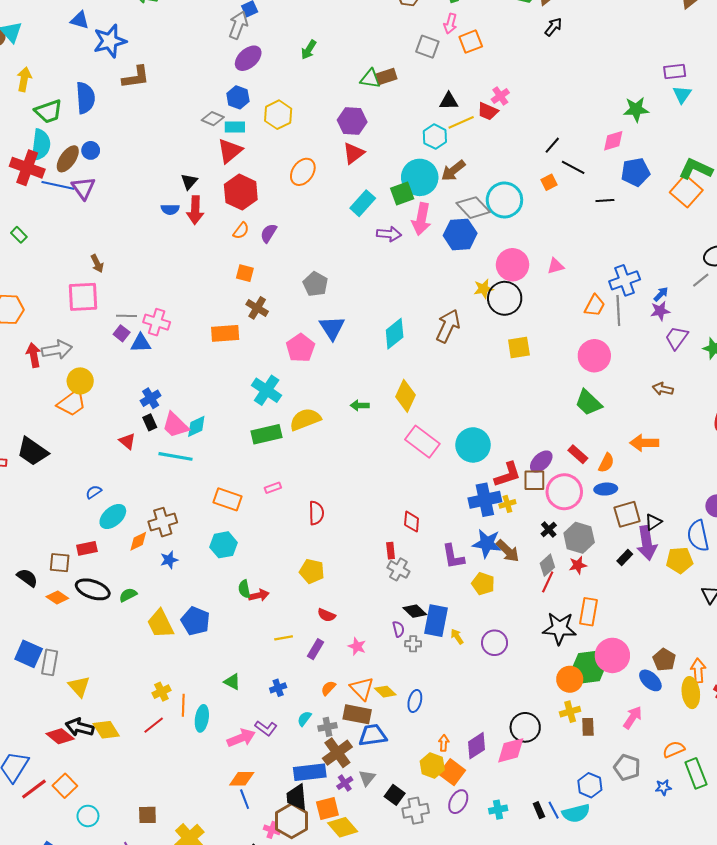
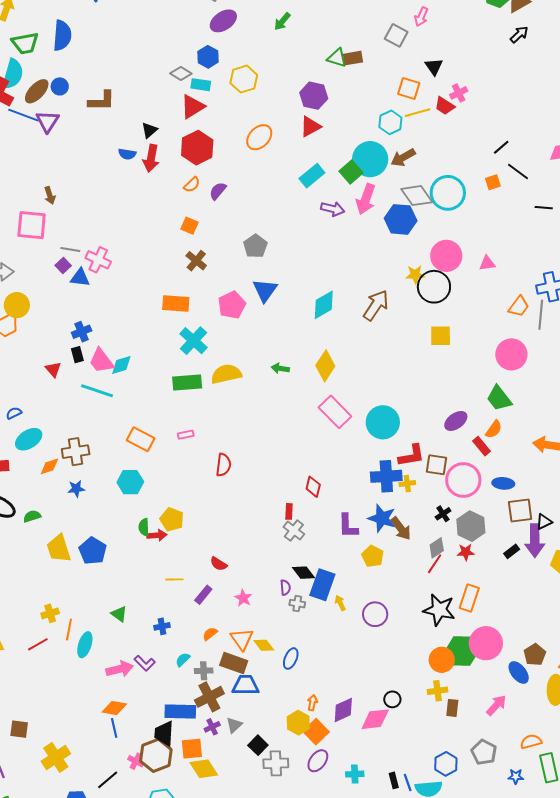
orange square: (471, 42) -> (409, 89), moved, turned 30
brown L-shape: (136, 77) -> (102, 101), moved
black triangle: (449, 101) -> (434, 67), moved, turned 48
green square: (402, 193) -> (351, 172), turned -30
orange rectangle: (225, 333) -> (176, 303), moved
purple ellipse: (541, 462) -> (456, 421), moved
orange semicircle: (606, 463) -> (494, 429), moved
yellow pentagon: (312, 571) -> (172, 519), moved
black circle: (525, 727) -> (392, 699), size x0.6

